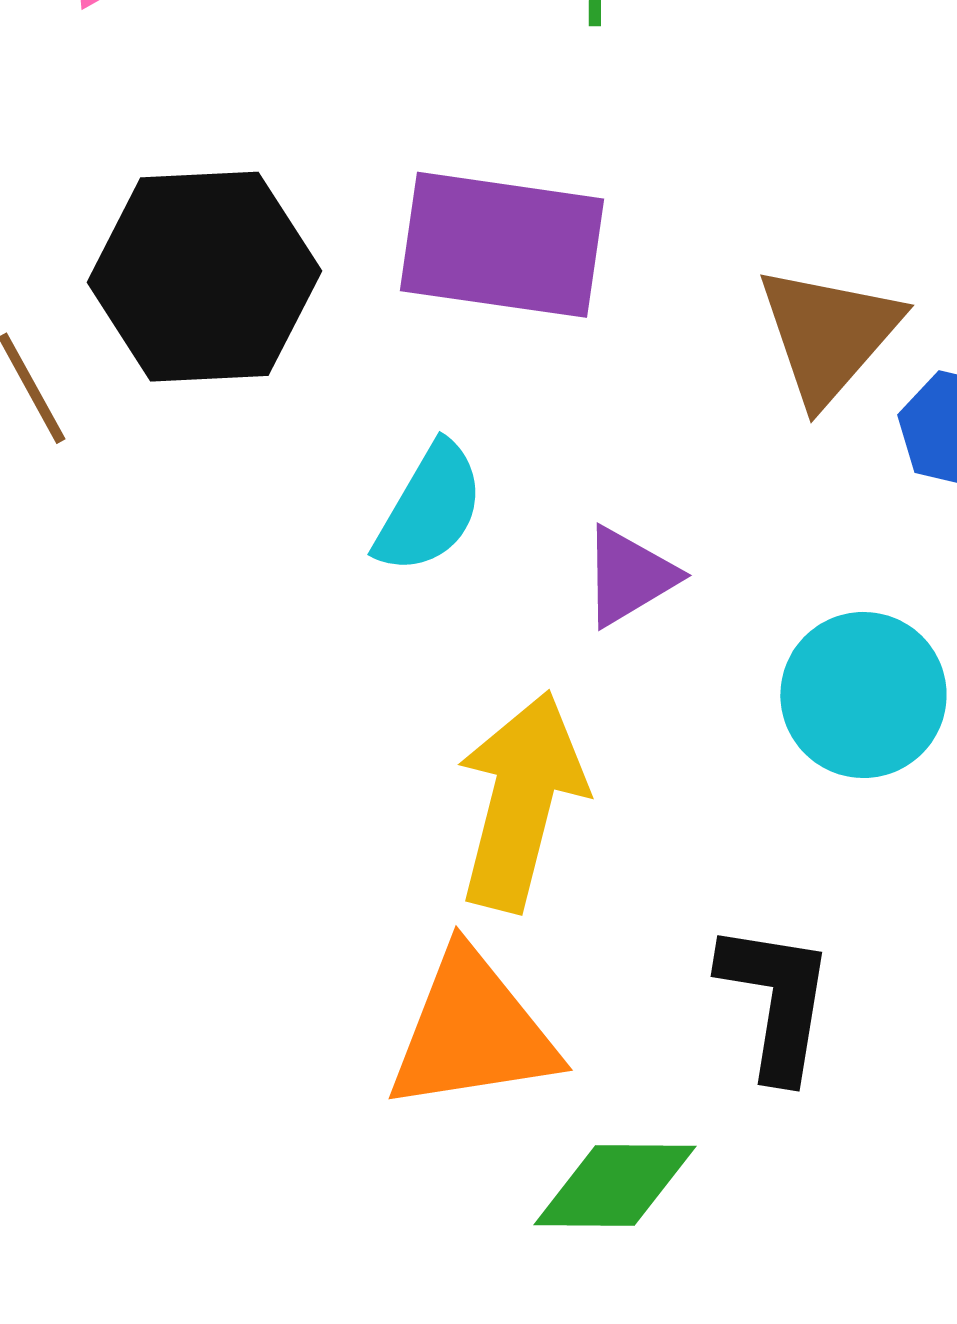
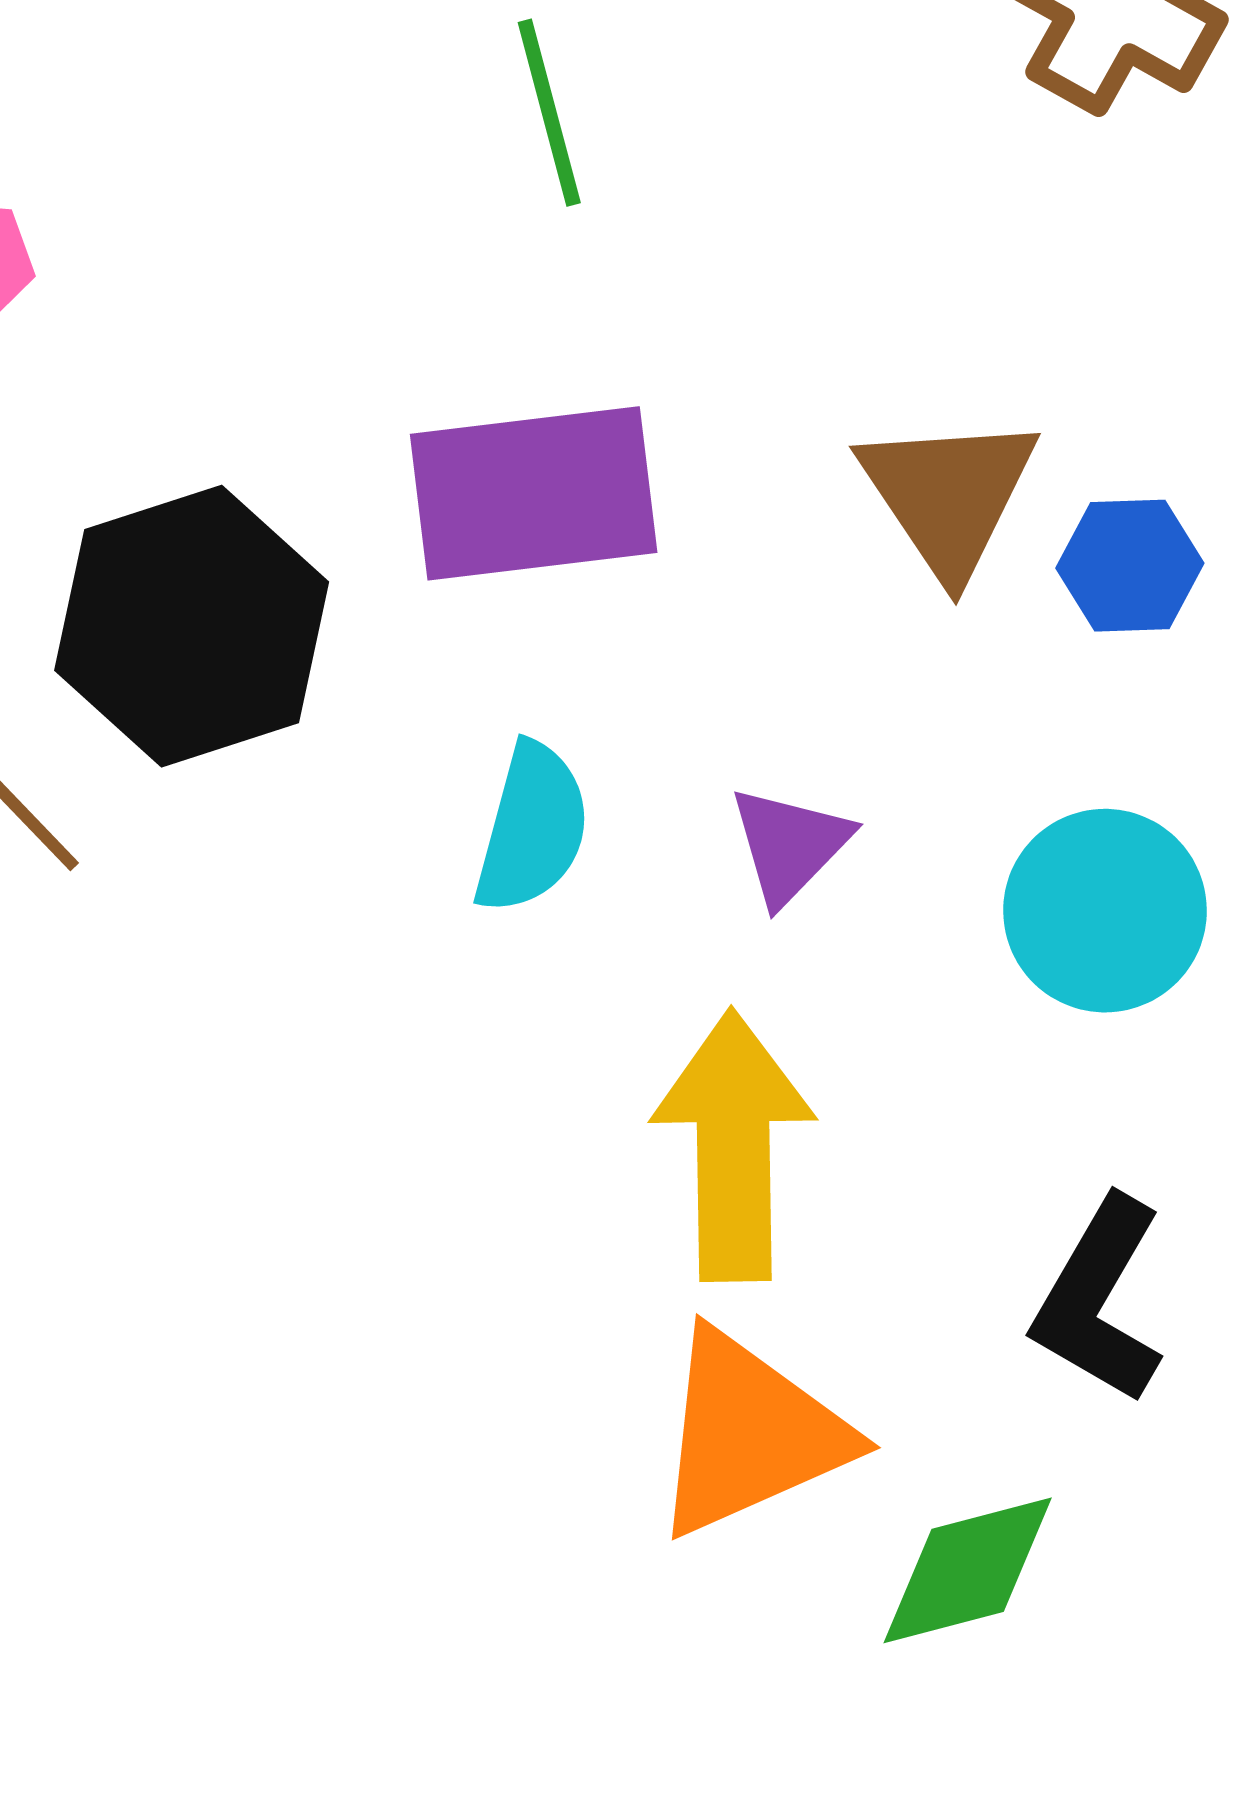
black L-shape: (776, 1001) -> (1099, 1300), turned -144

